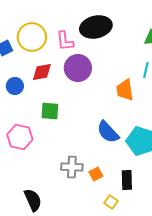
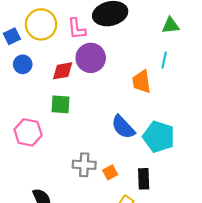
red diamond: (42, 72) -> (63, 71), moved
blue circle: (15, 86) -> (23, 64), moved

